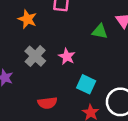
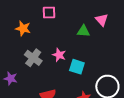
cyan square: (86, 84) -> (77, 67), moved

